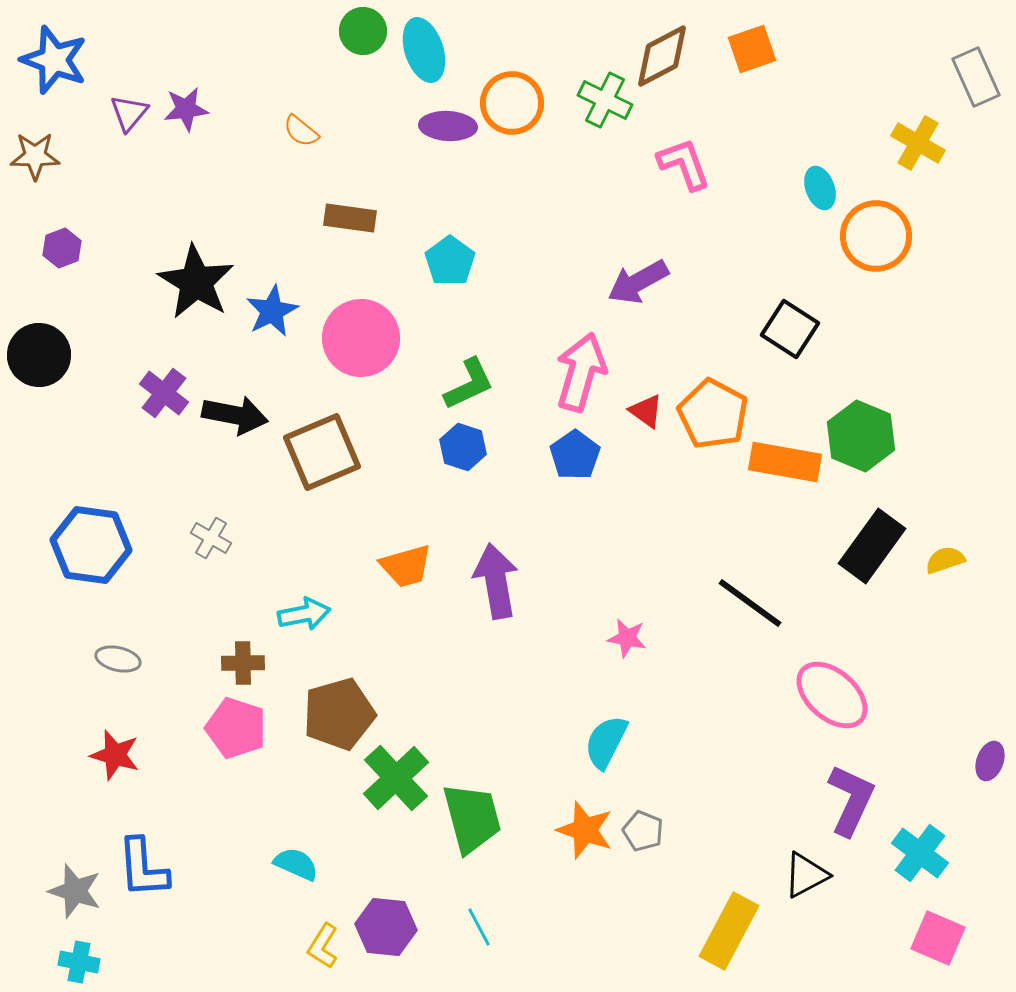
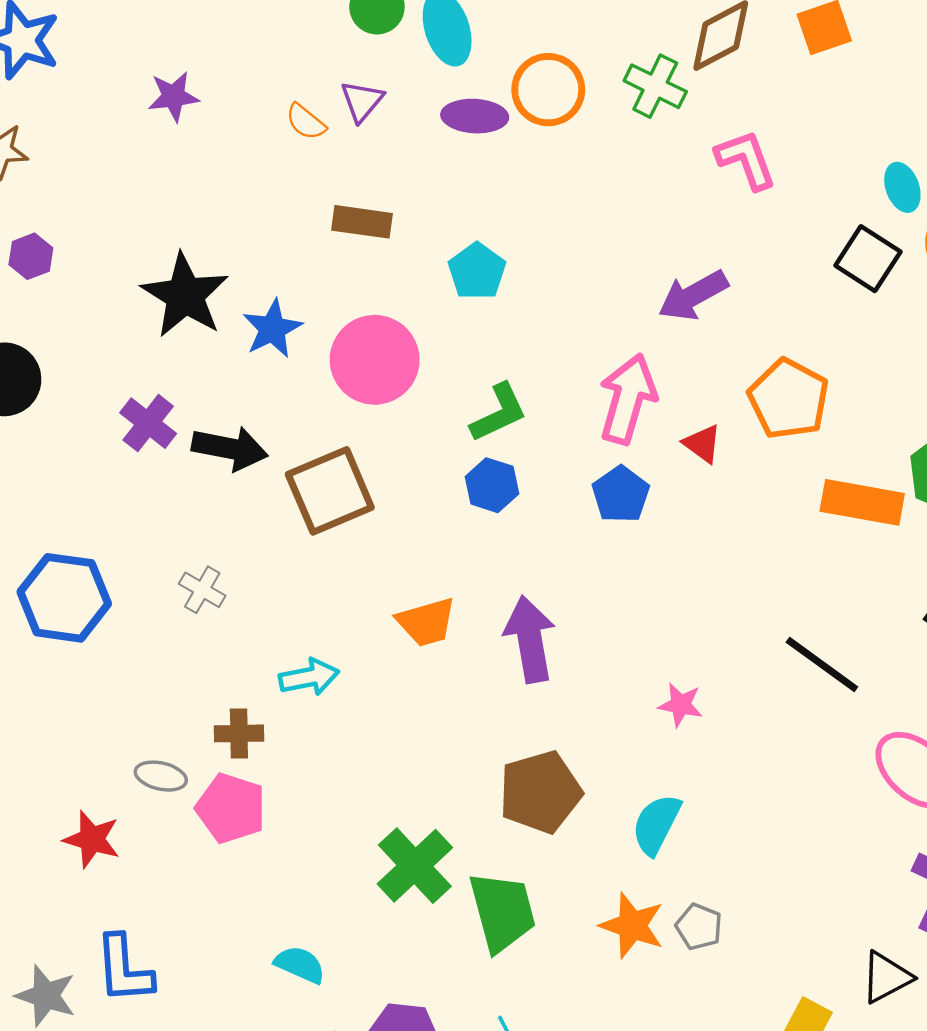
purple triangle: (129, 113) -> (362, 101), moved
black square: (790, 329) -> (868, 259), moved
orange pentagon: (713, 414) -> (789, 399), moved
gray ellipse: (118, 659) -> (161, 776), moved
brown pentagon: (339, 714) -> (540, 792), moved

